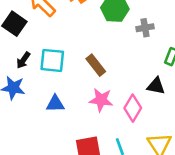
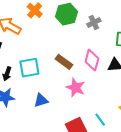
pink star: (101, 100) -> (76, 88), turned 30
pink diamond: (133, 108) -> (92, 60), moved

